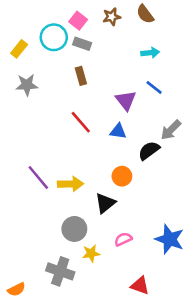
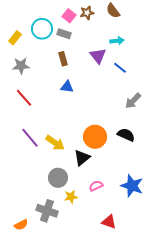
pink square: (78, 21) -> (69, 16), moved
purple triangle: (126, 100) -> (98, 56), moved
red line: (81, 122) -> (24, 98), moved
blue triangle: (118, 131) -> (67, 87), moved
black semicircle: (149, 150) -> (126, 135), moved, turned 60
orange circle: (122, 176) -> (95, 137), size x1.5
yellow arrow: (70, 184) -> (55, 143), turned 36
orange semicircle: (16, 289) -> (21, 225), moved

